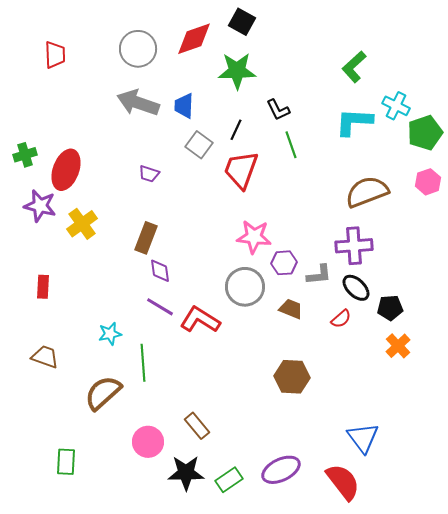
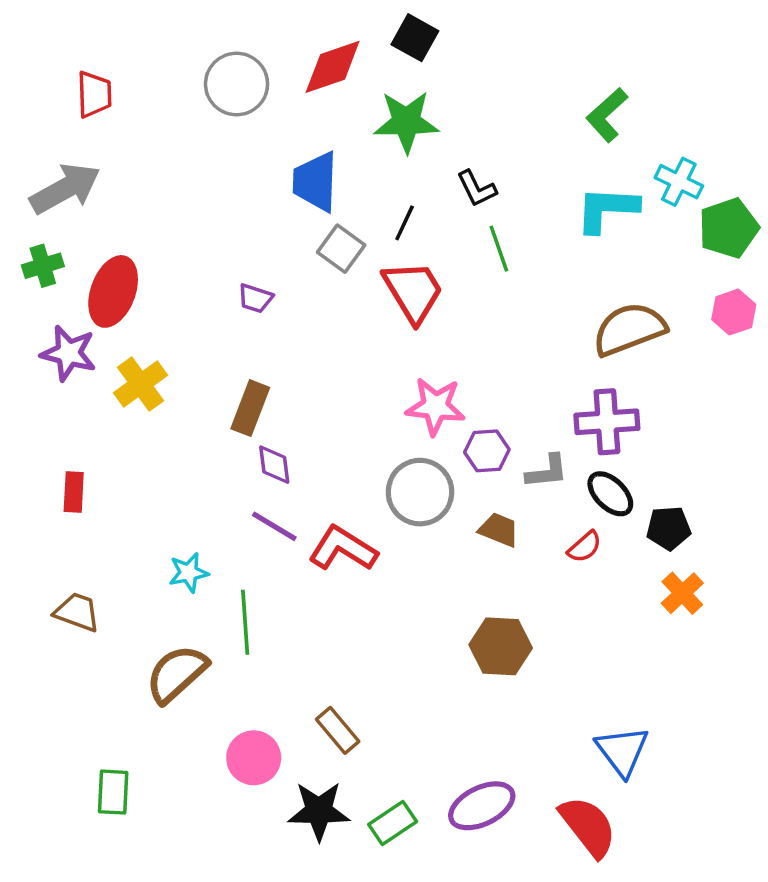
gray arrow: (138, 103) -> (65, 189), moved, turned 132
blue trapezoid: (184, 106) -> (315, 182), size x1.4
red trapezoid: (241, 170) -> (413, 291), turned 129

